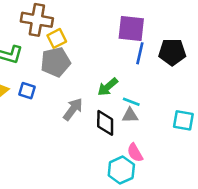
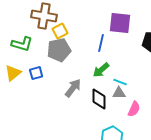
blue line: (140, 53) -> (101, 43), moved
blue square: (27, 91) -> (36, 73), turned -32
pink semicircle: (135, 153) -> (134, 109), moved, turned -126

